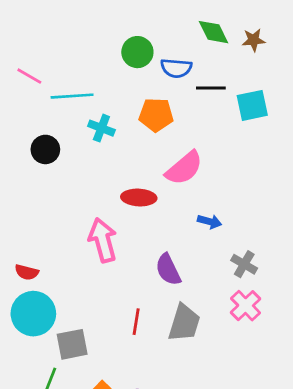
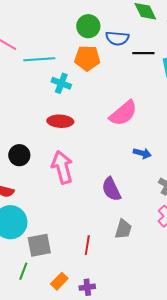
orange pentagon: (156, 115) -> (87, 58), moved
black circle: (45, 149) -> (19, 155), moved
red ellipse: (139, 198) -> (60, 121), moved
red line: (136, 322) -> (87, 245), moved
gray trapezoid: (184, 323) -> (123, 229), size x0.7

